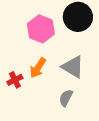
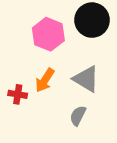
red cross: (15, 80) -> (18, 94), turned 35

